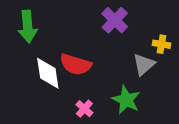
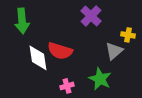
pink cross: (84, 109) -> (67, 86), turned 32

